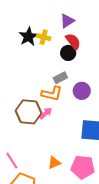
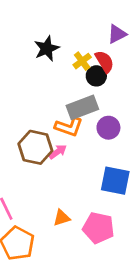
purple triangle: (67, 21) -> (117, 34), moved
yellow cross: (44, 37) -> (82, 61), moved, turned 32
gray rectangle: (60, 78) -> (82, 107), size x1.6

